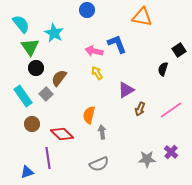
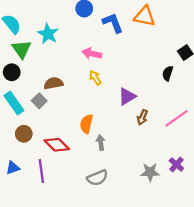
blue L-shape: (117, 44) -> (113, 23), moved
black circle: (36, 68) -> (12, 72), moved
brown semicircle: (59, 78) -> (53, 83), turned 42
blue triangle: (27, 172) -> (13, 168), moved

